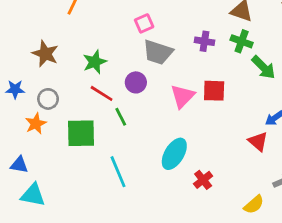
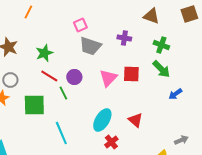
green cross: (242, 41) -> (161, 45), moved
green arrow: (263, 67) -> (161, 69), moved
purple circle: (136, 82) -> (74, 77), moved
red triangle: (258, 141) -> (135, 120), moved
red cross: (203, 180) -> (111, 142), moved

